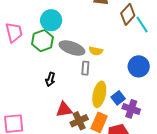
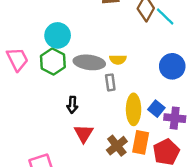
red triangle: (64, 110) -> (84, 133), moved, turned -36

